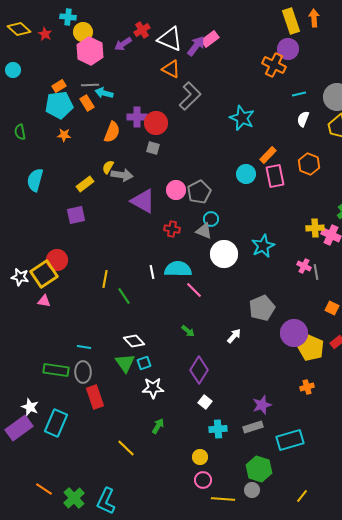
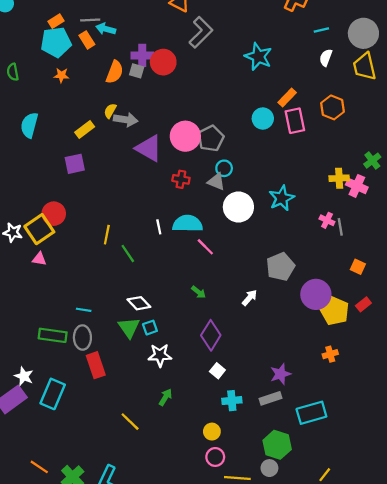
gray square: (153, 148) -> (137, 71), moved
pink circle: (176, 190) -> (185, 136), size x1.4

